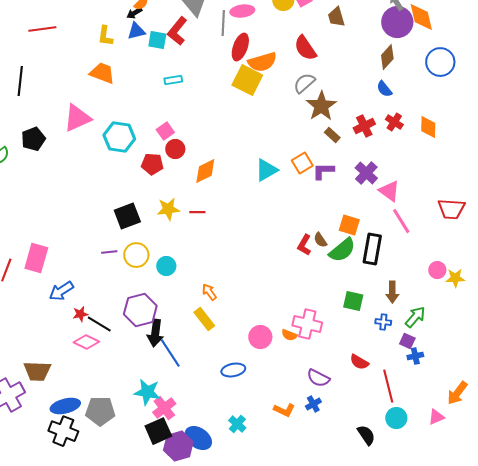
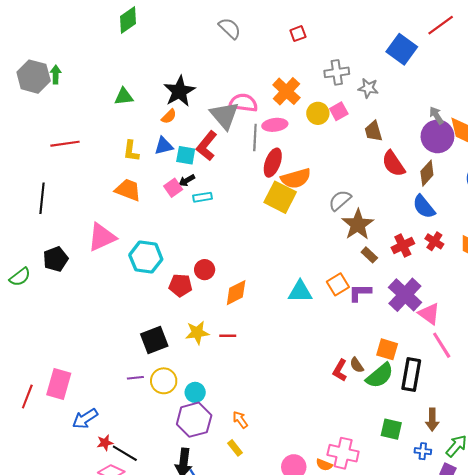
black arrow: (134, 13) -> (187, 180), moved
red semicircle: (305, 48) -> (393, 164), moved
blue semicircle: (384, 89) -> (424, 207), size x1.4
pink square: (165, 131) -> (173, 188), moved
cyan triangle: (266, 170) -> (300, 292), turned 30
purple cross: (366, 173) -> (405, 295), size x1.4
purple hexagon: (140, 310) -> (194, 420), moved
yellow rectangle: (204, 319) -> (235, 448), size x0.7

